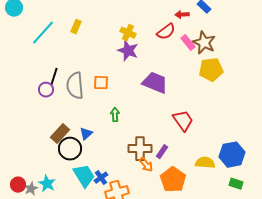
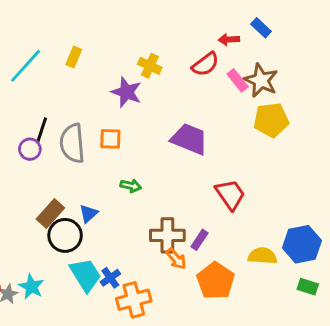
purple star: (128, 51) -> (126, 92), moved
green arrow: (115, 115) -> (131, 186), turned 104

